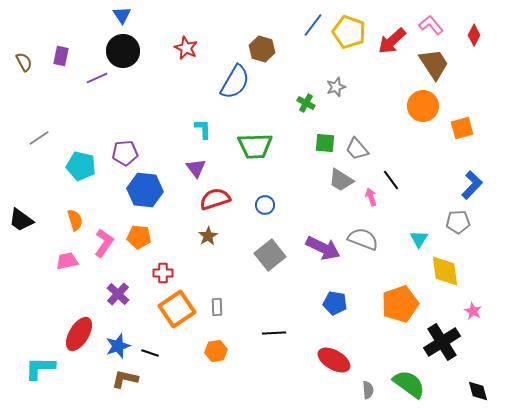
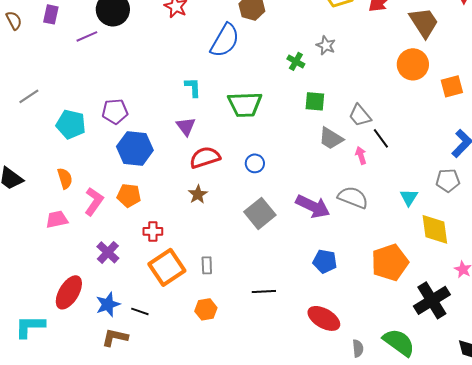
gray star: (336, 87) -> (326, 45), turned -30
gray trapezoid: (357, 149) -> (360, 115), moved

